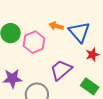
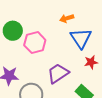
orange arrow: (56, 26) -> (67, 18), moved, turned -40

